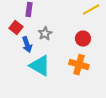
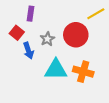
red circle: (83, 39) -> (76, 35), moved, size x1.5
cyan triangle: (40, 66) -> (56, 69), moved, turned -30

